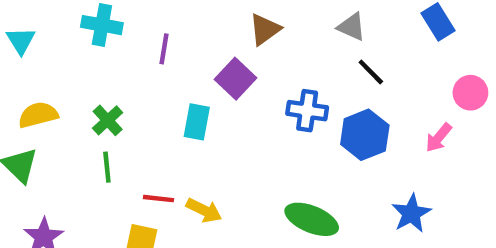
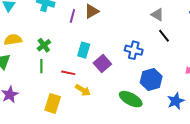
brown triangle: (265, 29) -> (92, 11), moved
purple square: (235, 79) -> (102, 63), moved
blue hexagon: (365, 135) -> (151, 80), moved
red line: (159, 199) -> (68, 73), moved

